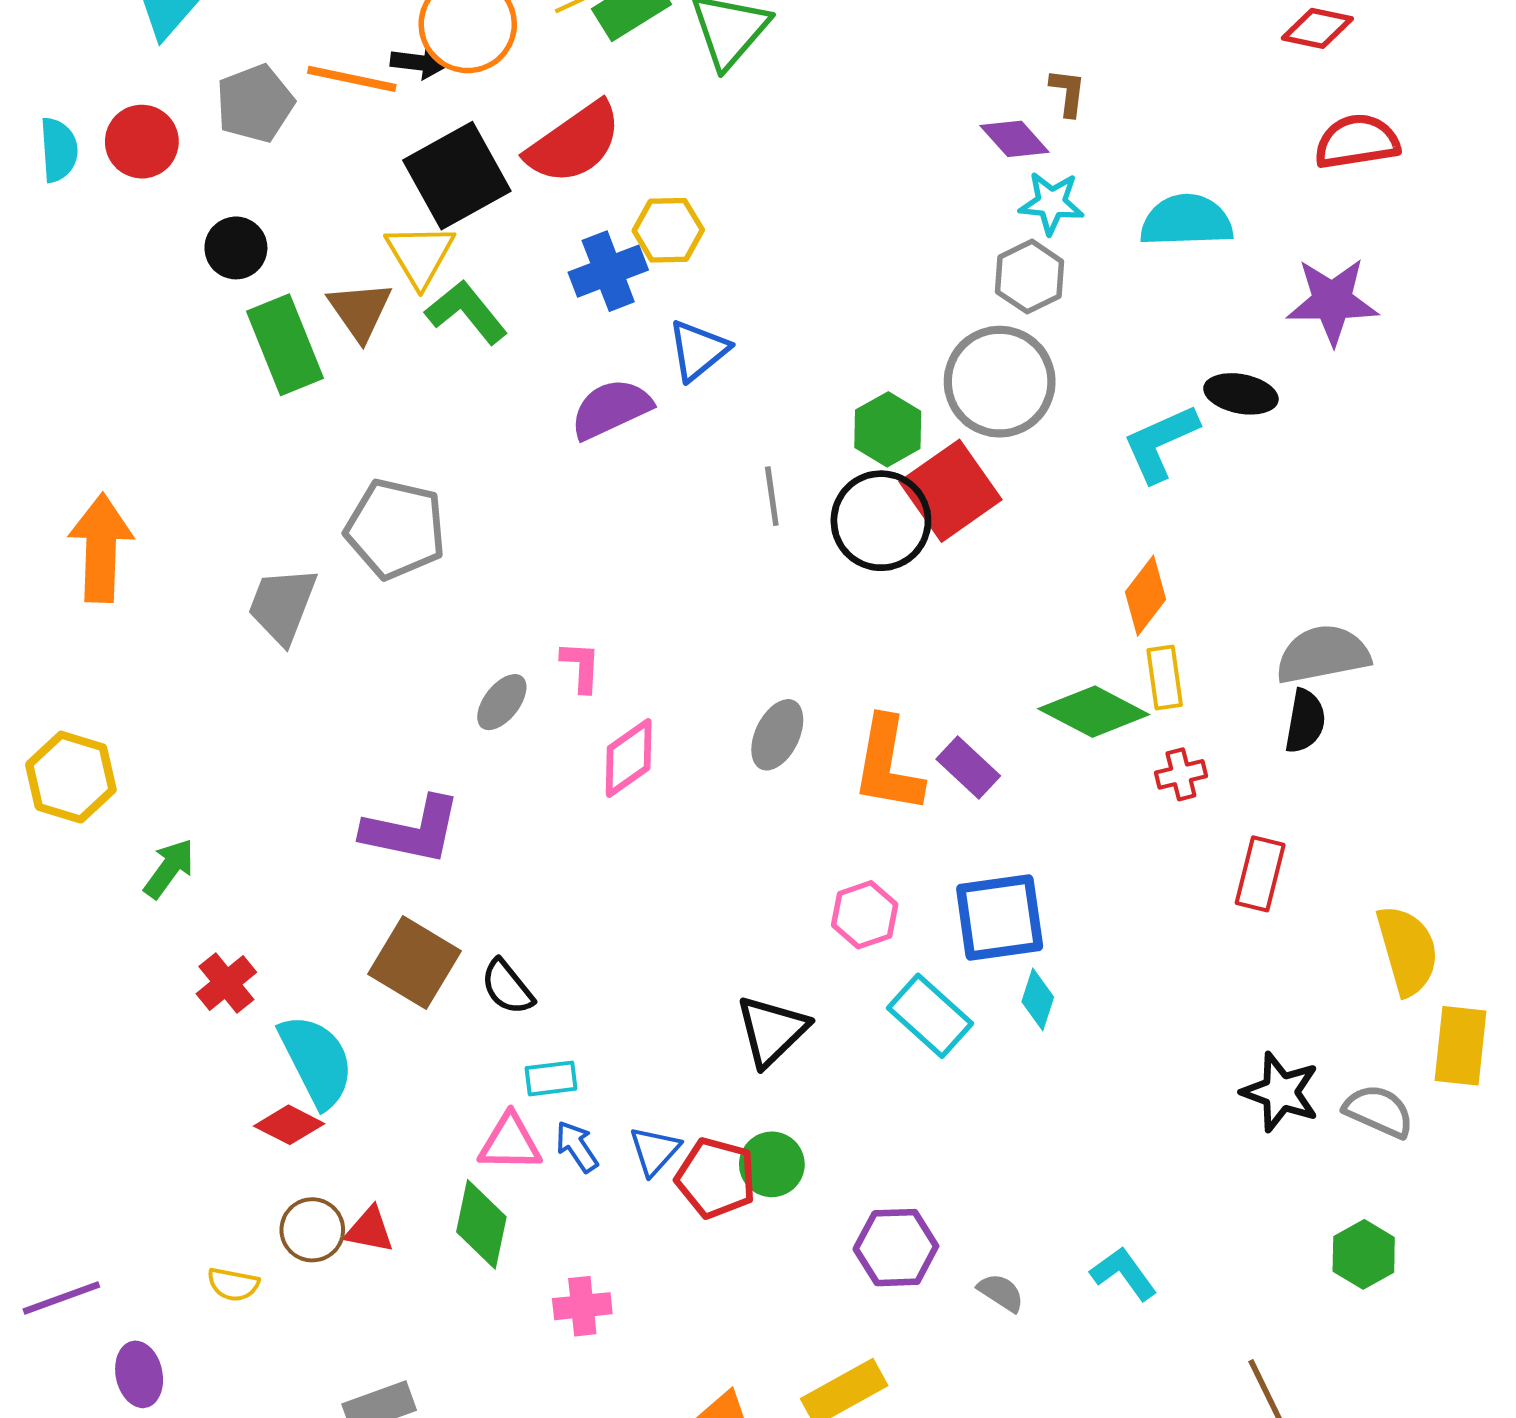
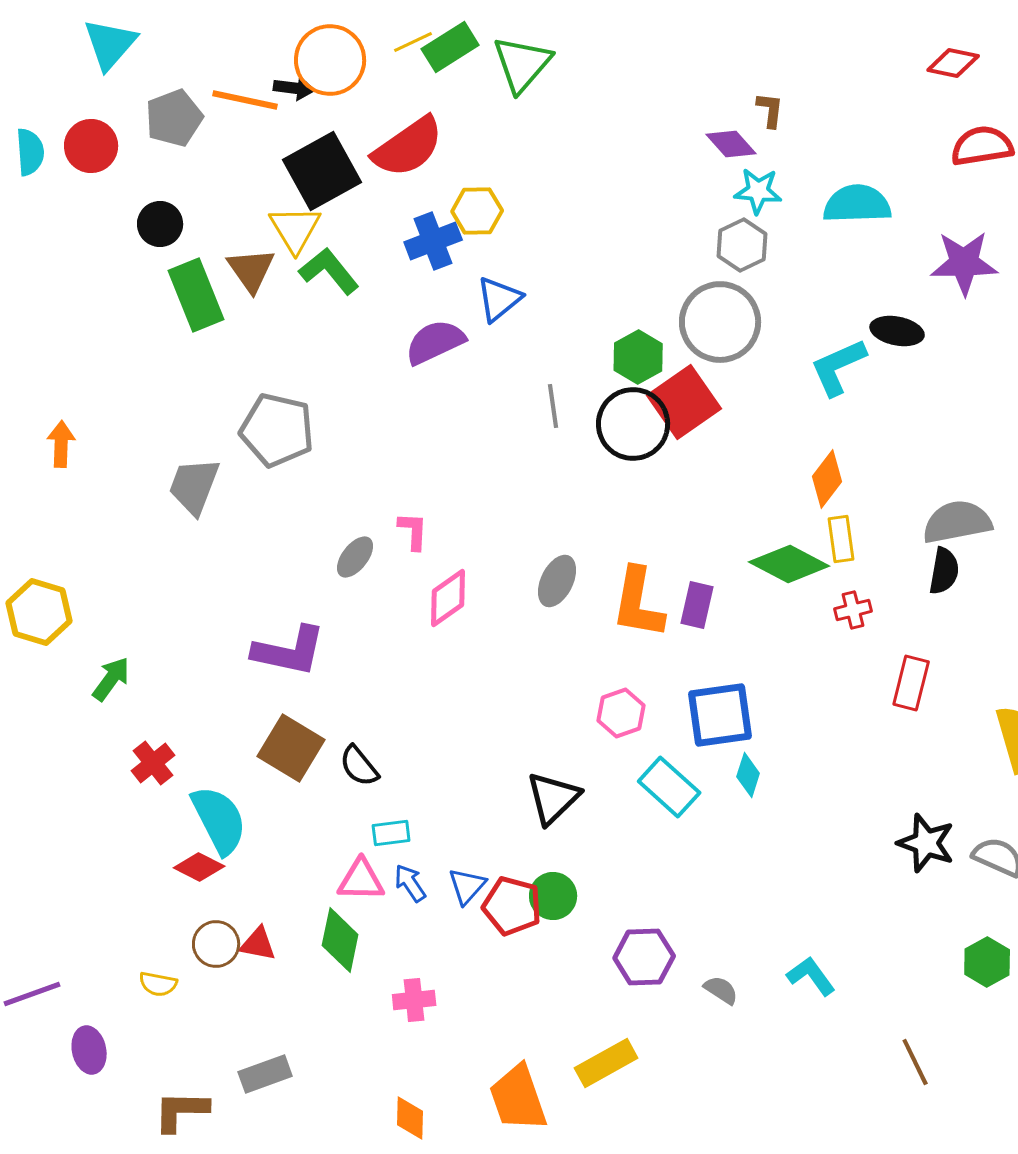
orange arrow: (101, 548) -> (61, 444), size x0.6
purple rectangle: (968, 768) -> (697, 605), turned 60

